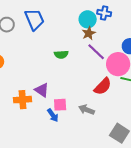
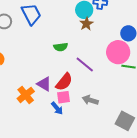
purple line: (96, 52) -> (85, 64), moved
red semicircle: (103, 86) -> (64, 82), moved
orange cross: (23, 100) -> (26, 95), turned -30

